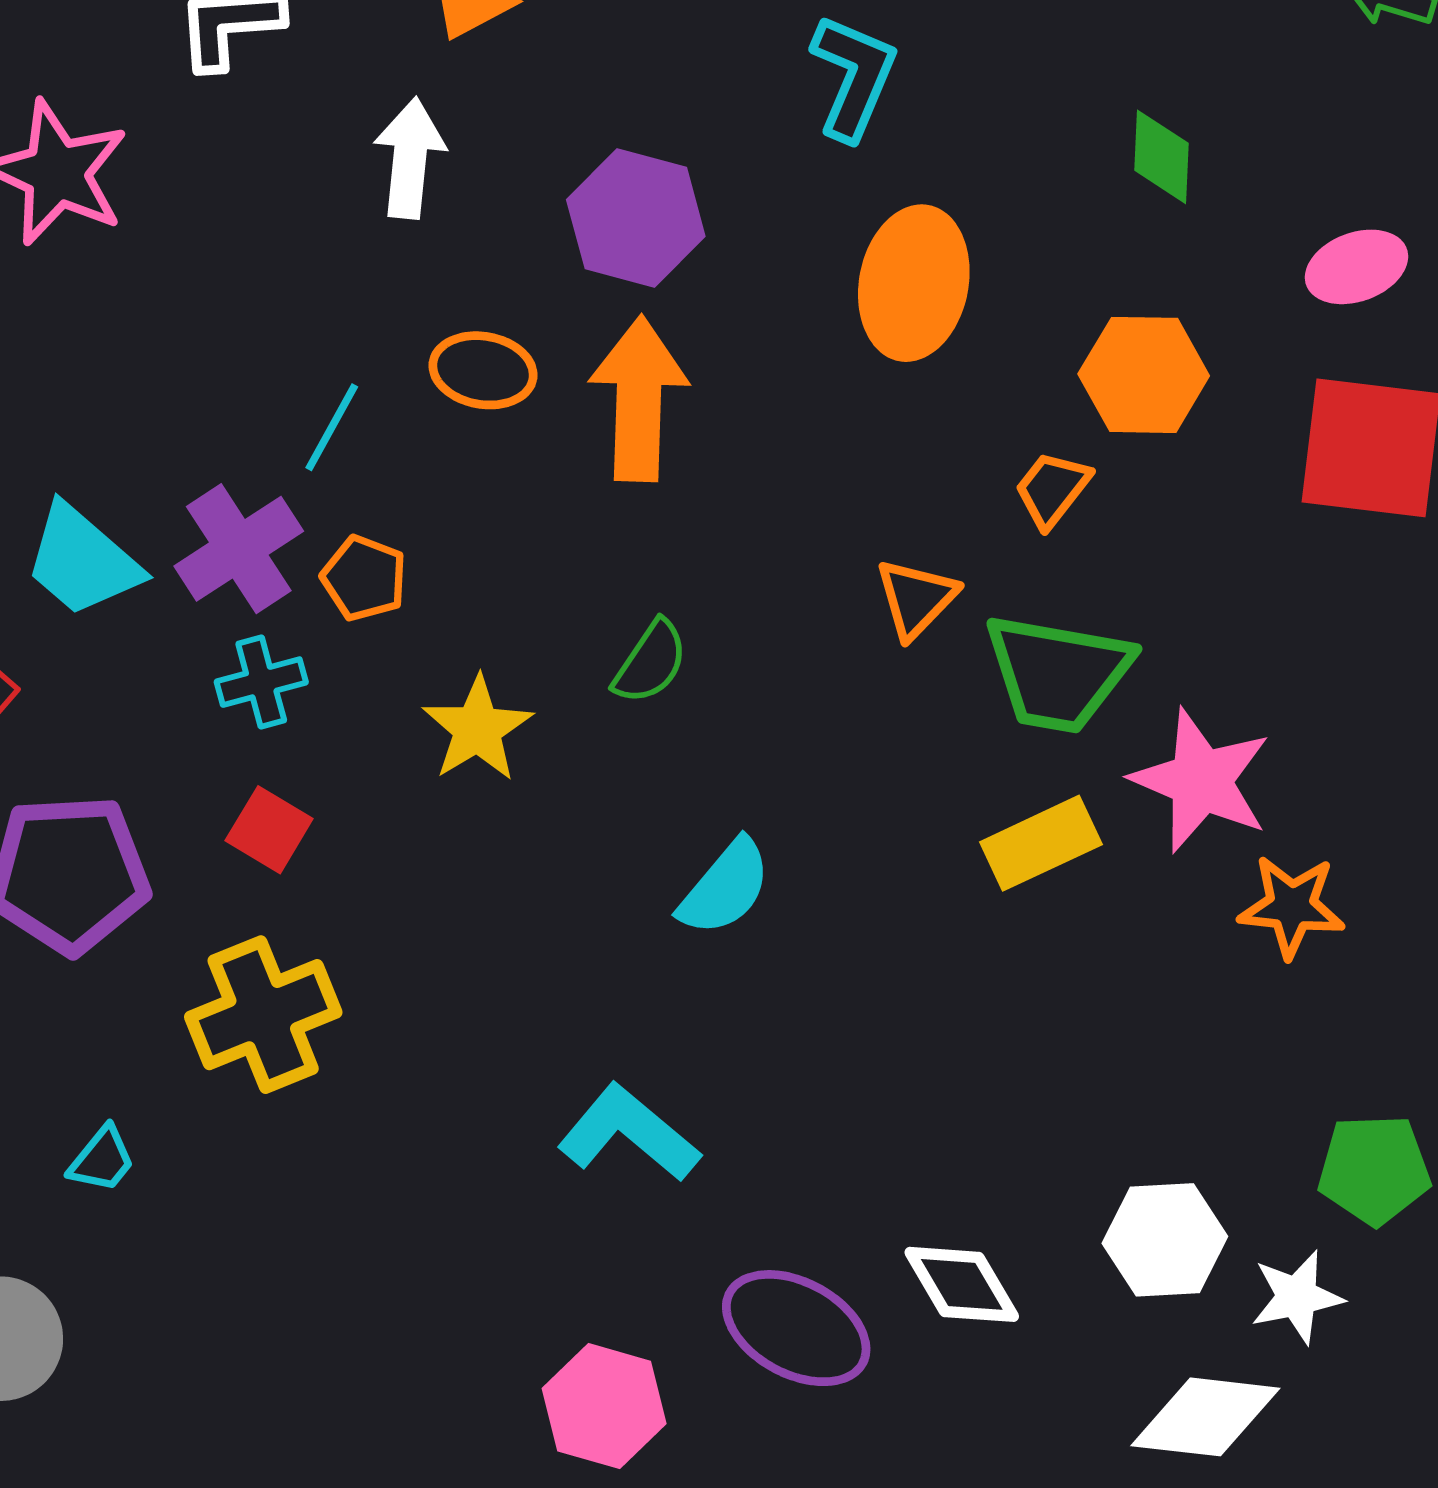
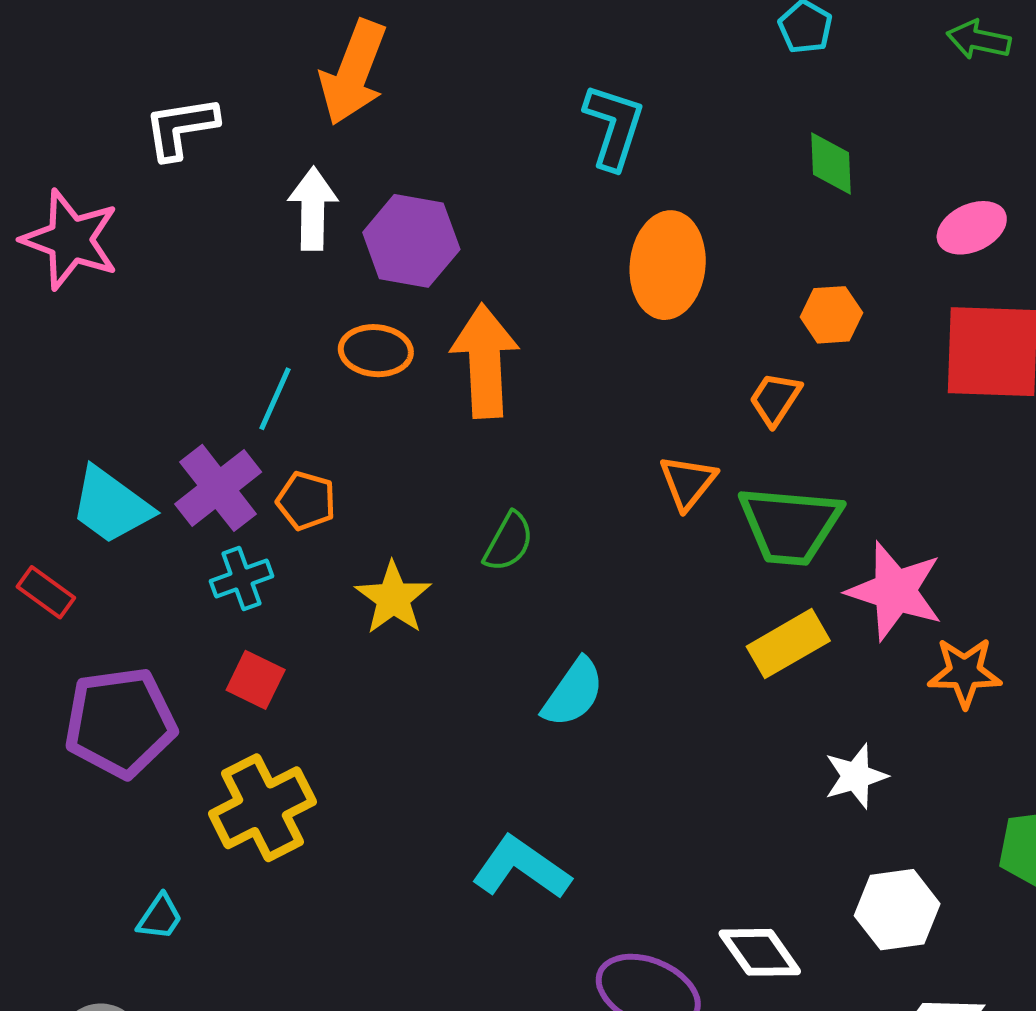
purple hexagon: (636, 218) -> (411, 241), moved
orange hexagon: (1144, 375) -> (831, 315), size x0.7
white star: (1297, 1297) -> (856, 776), moved

